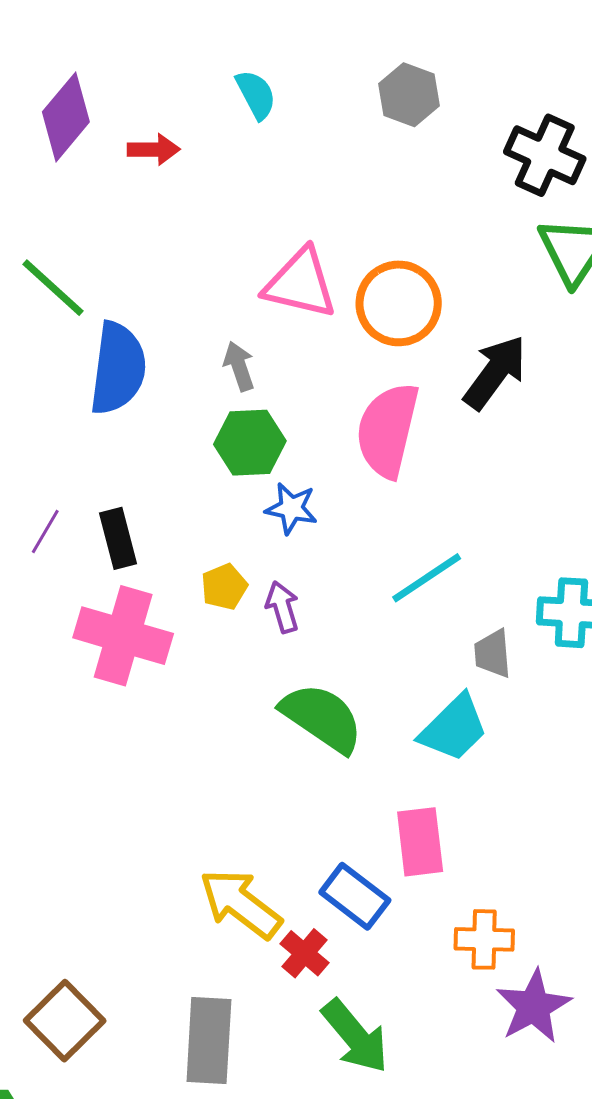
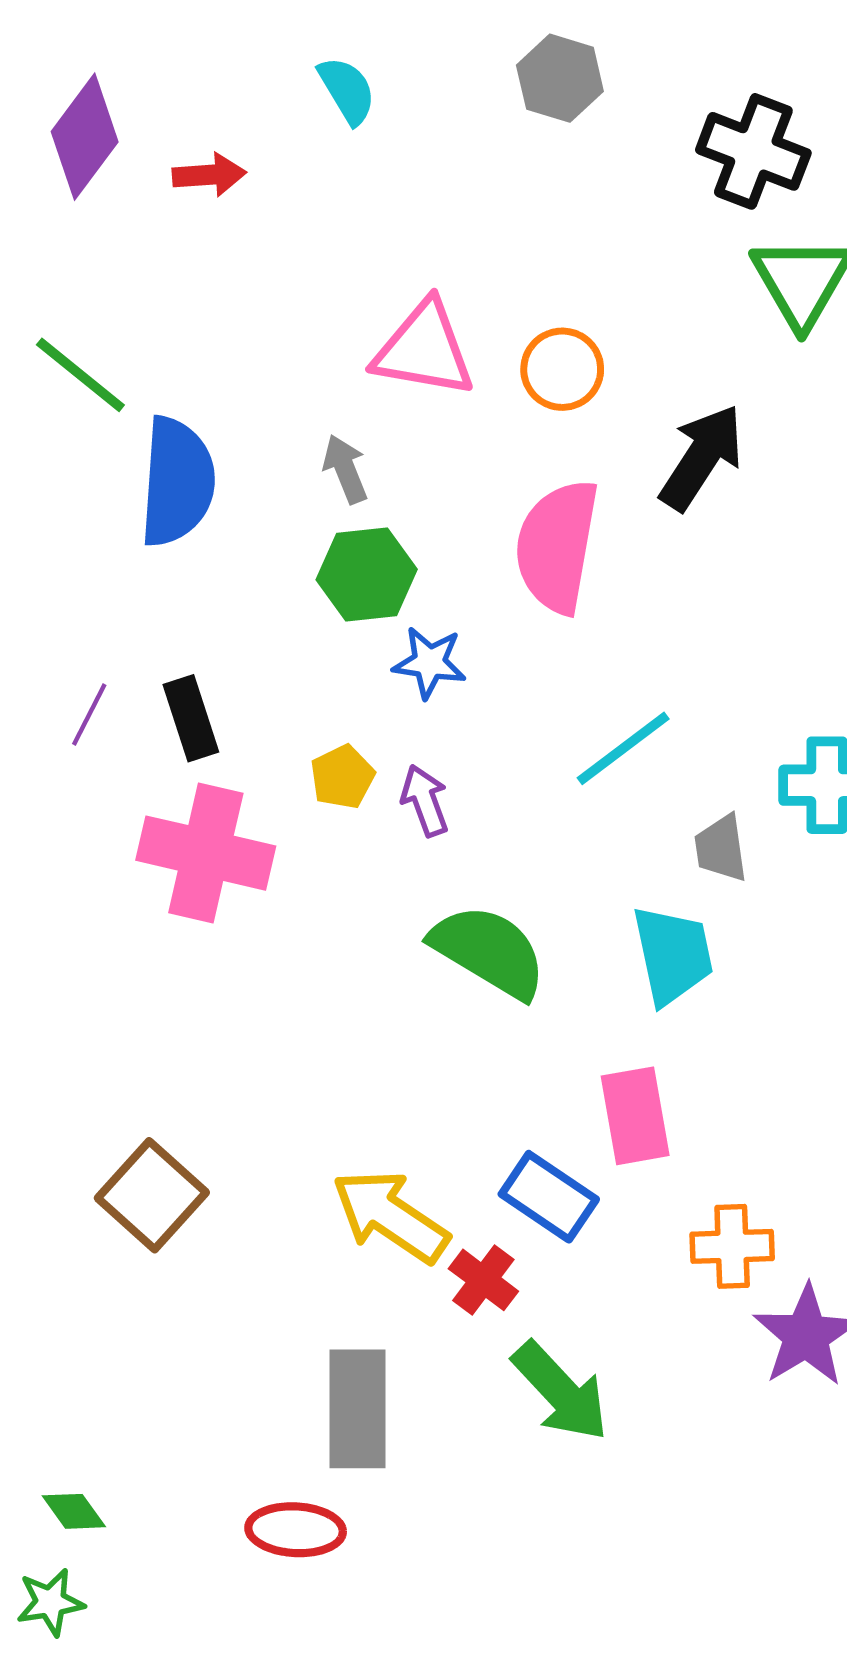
orange circle: (399, 303) -> (562, 369), size x0.7
cyan trapezoid: (454, 728) -> (673, 955), turned -54
brown square: (65, 1021) -> (152, 1195), moved

